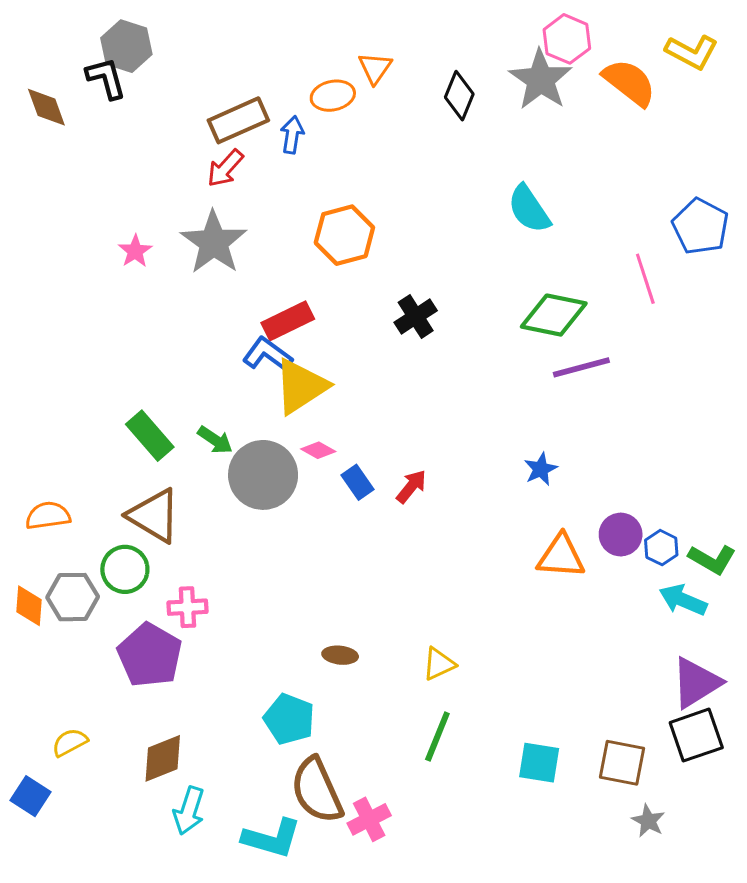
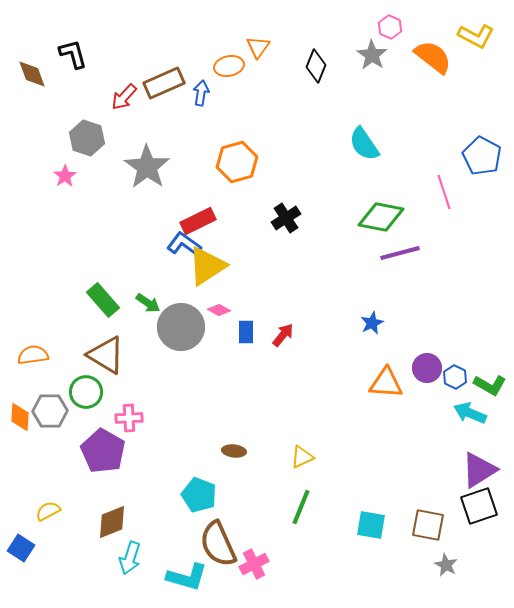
pink hexagon: (567, 39) -> (390, 27), size x0.7
gray hexagon: (126, 46) -> (87, 138), moved
gray star: (541, 80) -> (372, 55), size x0.7
red arrow: (225, 168) -> (124, 97), moved
pink star: (135, 251) -> (65, 176), moved
blue rectangle: (358, 482) -> (246, 332), turned 35

